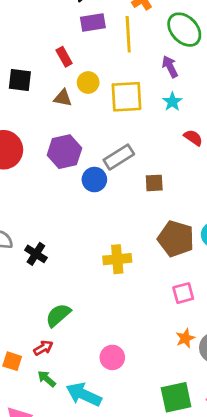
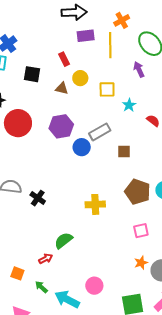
yellow square: (126, 97) -> (107, 89), size x0.7
cyan star: (172, 102) -> (129, 105), moved
green semicircle: (58, 315) -> (63, 240), moved
red arrow: (43, 348) -> (46, 259), moved
pink circle: (112, 357) -> (94, 286), moved

